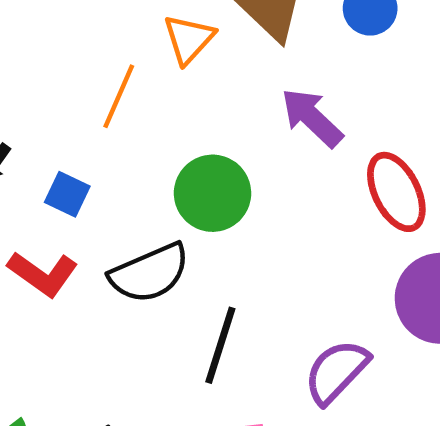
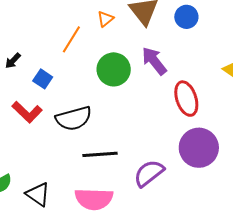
orange triangle: (189, 39) -> (105, 19), size x0.7
green circle: (213, 193) -> (114, 69), moved
black line: (220, 345) -> (100, 154), turned 60

